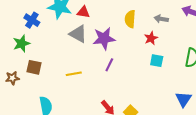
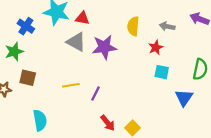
purple line: (109, 65) -> (96, 94), moved
blue triangle: (183, 99) -> (184, 98), moved

